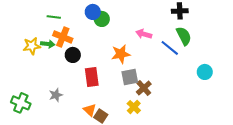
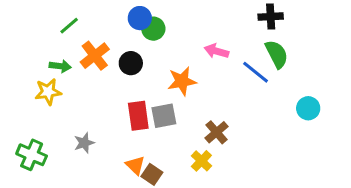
green line: (54, 17) -> (69, 26), moved, turned -48
orange cross: (63, 37) -> (95, 56), turned 30
green arrow: (48, 44) -> (60, 66), moved
yellow star: (32, 46) -> (48, 92), moved
black circle: (73, 55) -> (131, 63), moved
gray square: (130, 77) -> (164, 116), moved

